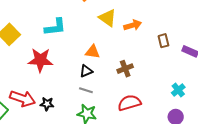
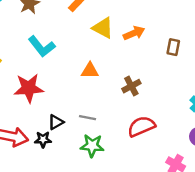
cyan L-shape: (55, 27) -> (42, 46), turned 65
brown rectangle: (163, 41) -> (173, 47), turned 32
black triangle: (86, 71) -> (56, 122), moved

